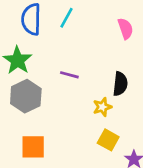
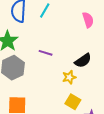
black semicircle: (120, 84) -> (83, 61), turned 48

